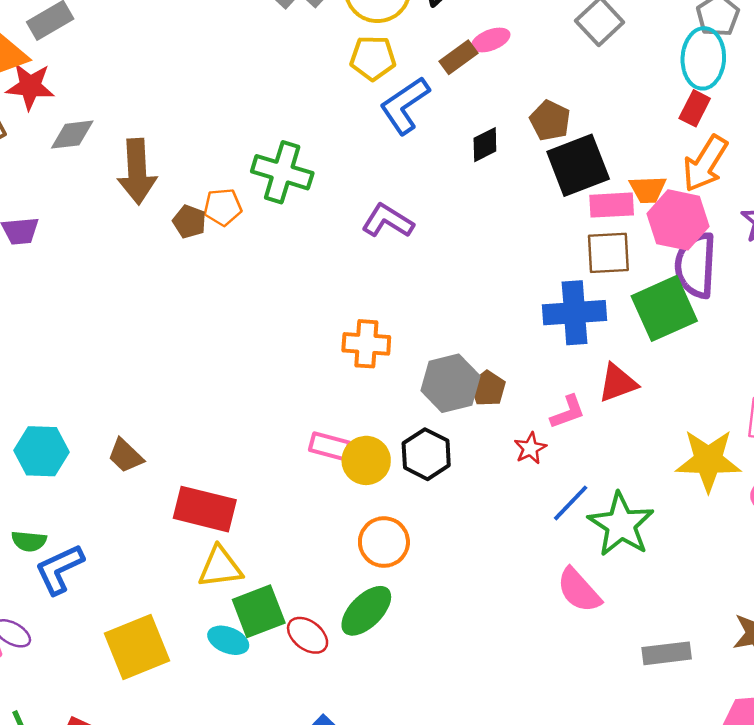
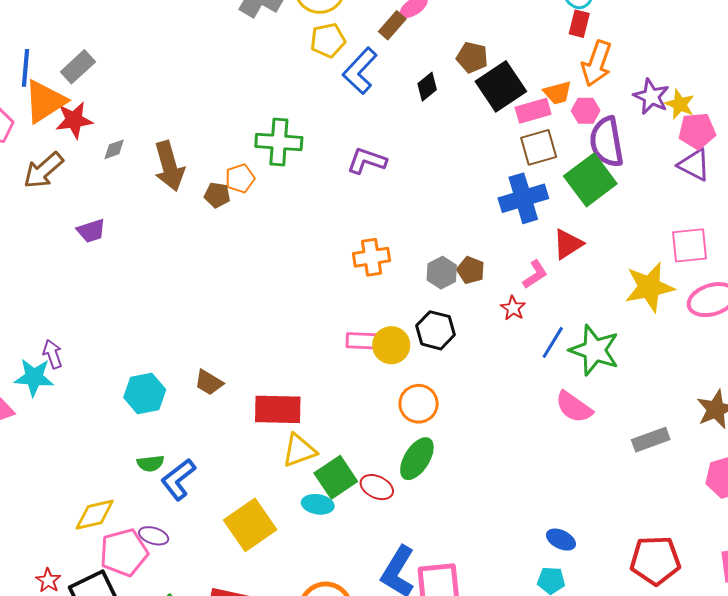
gray diamond: (72, 135) -> (114, 149), size x0.7
pink hexagon: (678, 220) -> (586, 111), size x0.6
gray hexagon: (450, 383) -> (442, 273), size x0.7

